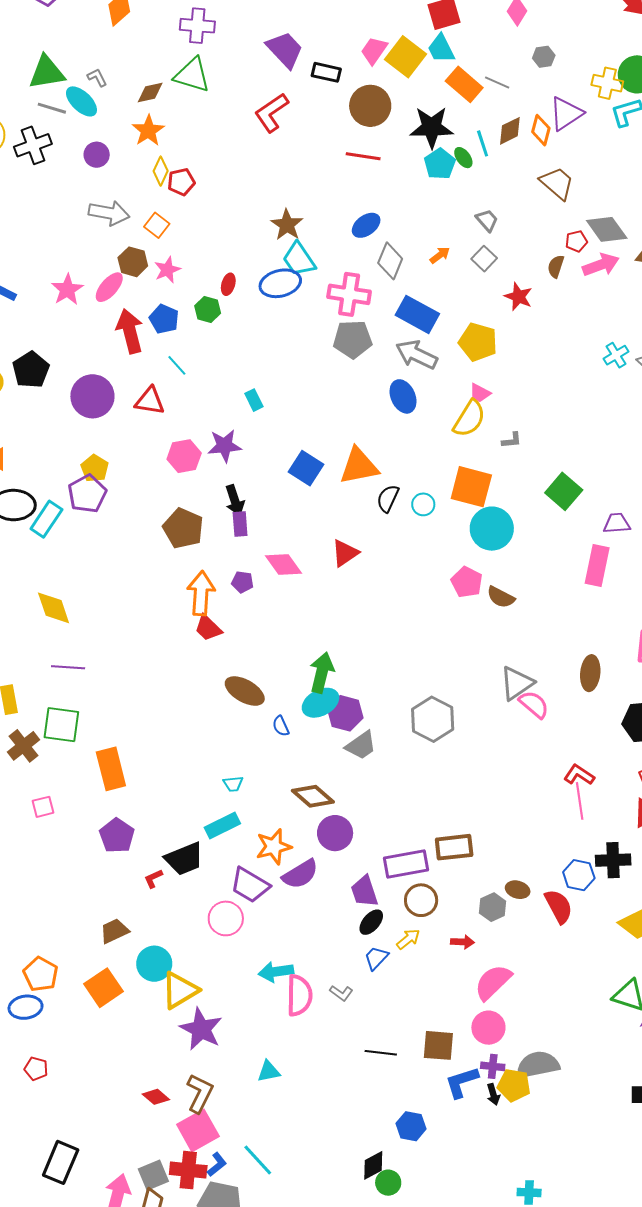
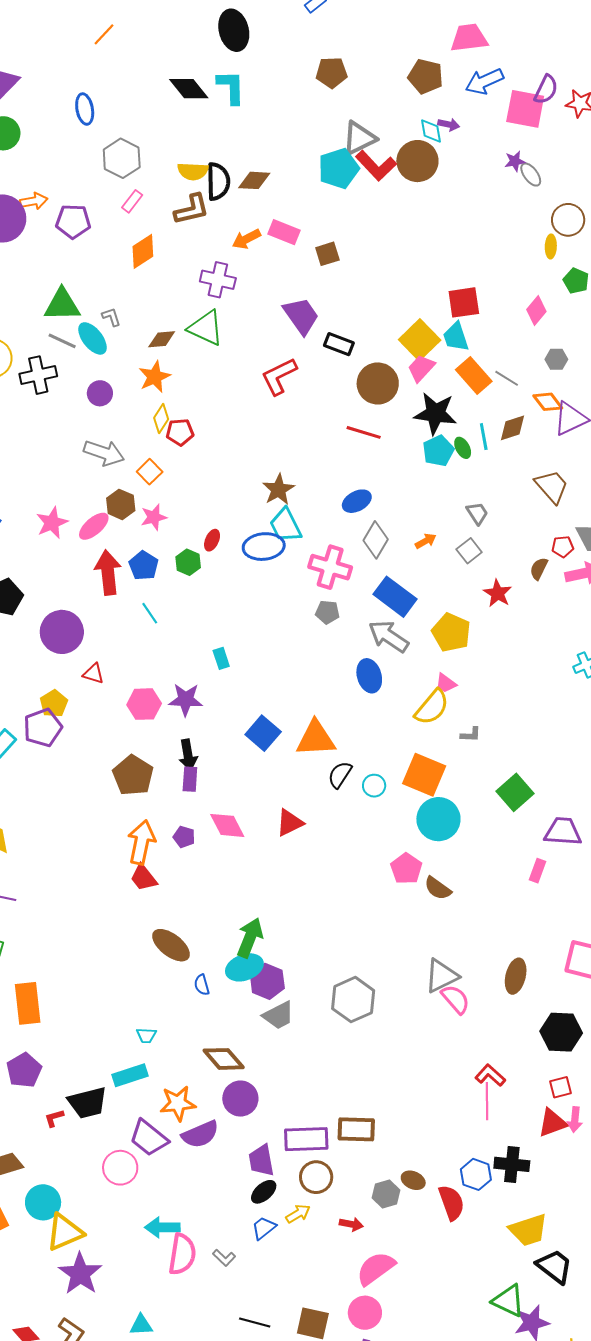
pink trapezoid: (374, 51) -> (421, 368), moved
orange diamond: (541, 130) -> (548, 402), moved, turned -60
gray pentagon: (353, 339) -> (327, 612), size x0.6
red triangle: (150, 401) -> (93, 674), moved, size x0.7
purple trapezoid: (617, 523) -> (563, 832), size x1.4
pink rectangle: (597, 566) -> (538, 871), size x0.6

